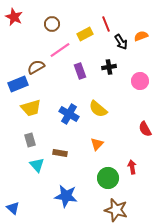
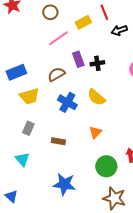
black arrow: (121, 42) -> (119, 30), turned 105
brown semicircle: (36, 67) -> (56, 74), moved
black cross: (109, 67) -> (97, 63), moved
gray rectangle: (30, 140) -> (28, 128), turned 40
cyan triangle: (37, 165) -> (22, 159), moved

